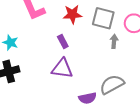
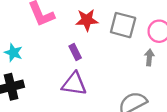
gray arrow: (114, 41) -> (149, 57), moved

